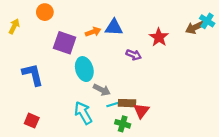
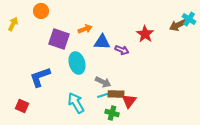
blue triangle: (114, 27) -> (102, 42), moved
blue L-shape: (33, 75) -> (40, 77), moved, turned -95
gray arrow: (102, 90) -> (103, 82), moved
red square: (32, 121) -> (22, 106), moved

